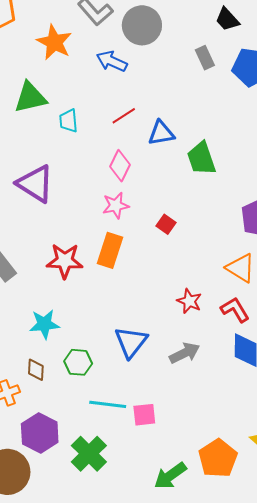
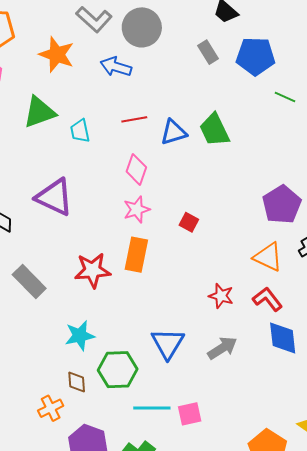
red line: (124, 116) -> (134, 119), turned 30
green trapezoid: (201, 158) -> (214, 130), moved
green hexagon: (78, 362) -> (118, 370), size x1.4

